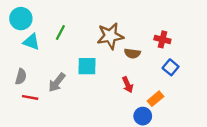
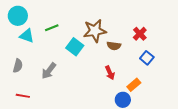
green line: (60, 32) -> (52, 28), turned 40
red cross: (162, 39) -> (140, 34), turned 32
cyan square: (87, 66) -> (75, 47), moved, turned 36
red line: (30, 97) -> (23, 96), moved

